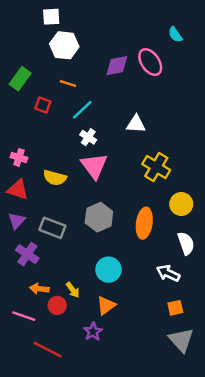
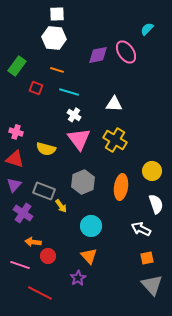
white square: (51, 17) -> (57, 14), moved
cyan semicircle: (175, 35) -> (147, 29), turned 80
cyan line: (82, 110) -> (69, 92), turned 60
yellow cross: (156, 167) -> (115, 140), moved
yellow arrow: (73, 290) -> (61, 206), moved
orange triangle: (106, 305) -> (89, 256), turned -36

